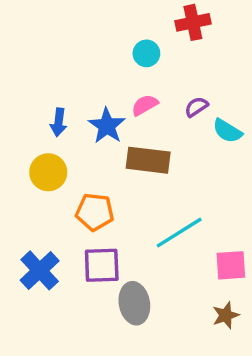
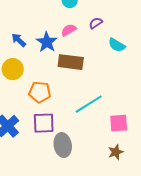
purple semicircle: (196, 107) -> (96, 23), moved
blue arrow: (59, 122) -> (19, 40), turned 126

